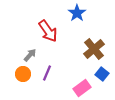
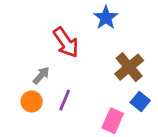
pink rectangle: (82, 88) -> (113, 121), turned -30

